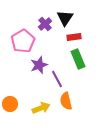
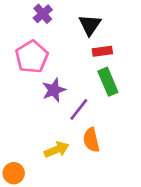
purple cross: (45, 24) -> (43, 14), moved
purple line: (57, 79) -> (79, 109), turned 66
orange circle: (10, 104) -> (14, 173), moved

